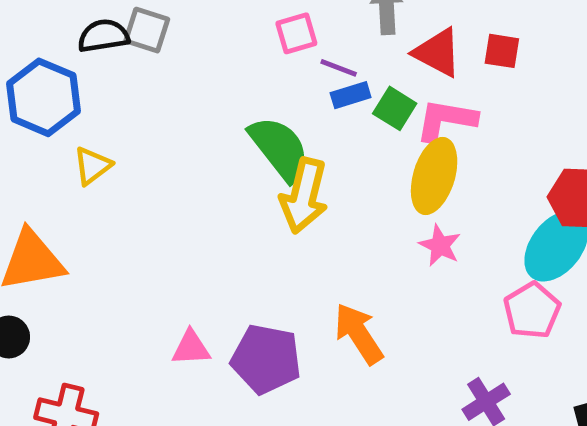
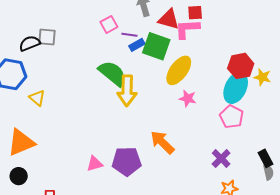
green square: (395, 108) -> (156, 46), size x1.6
pink L-shape: (446, 120) -> (187, 29), moved
yellow triangle: (92, 166) -> (37, 98), turned -30
yellow ellipse: (434, 176) -> (179, 70), turned 32

